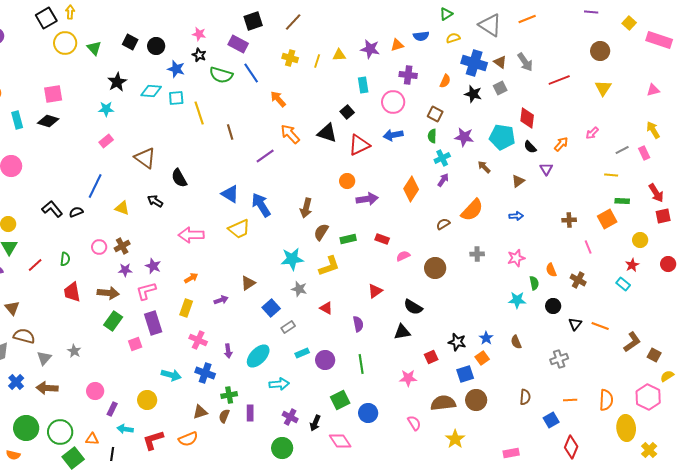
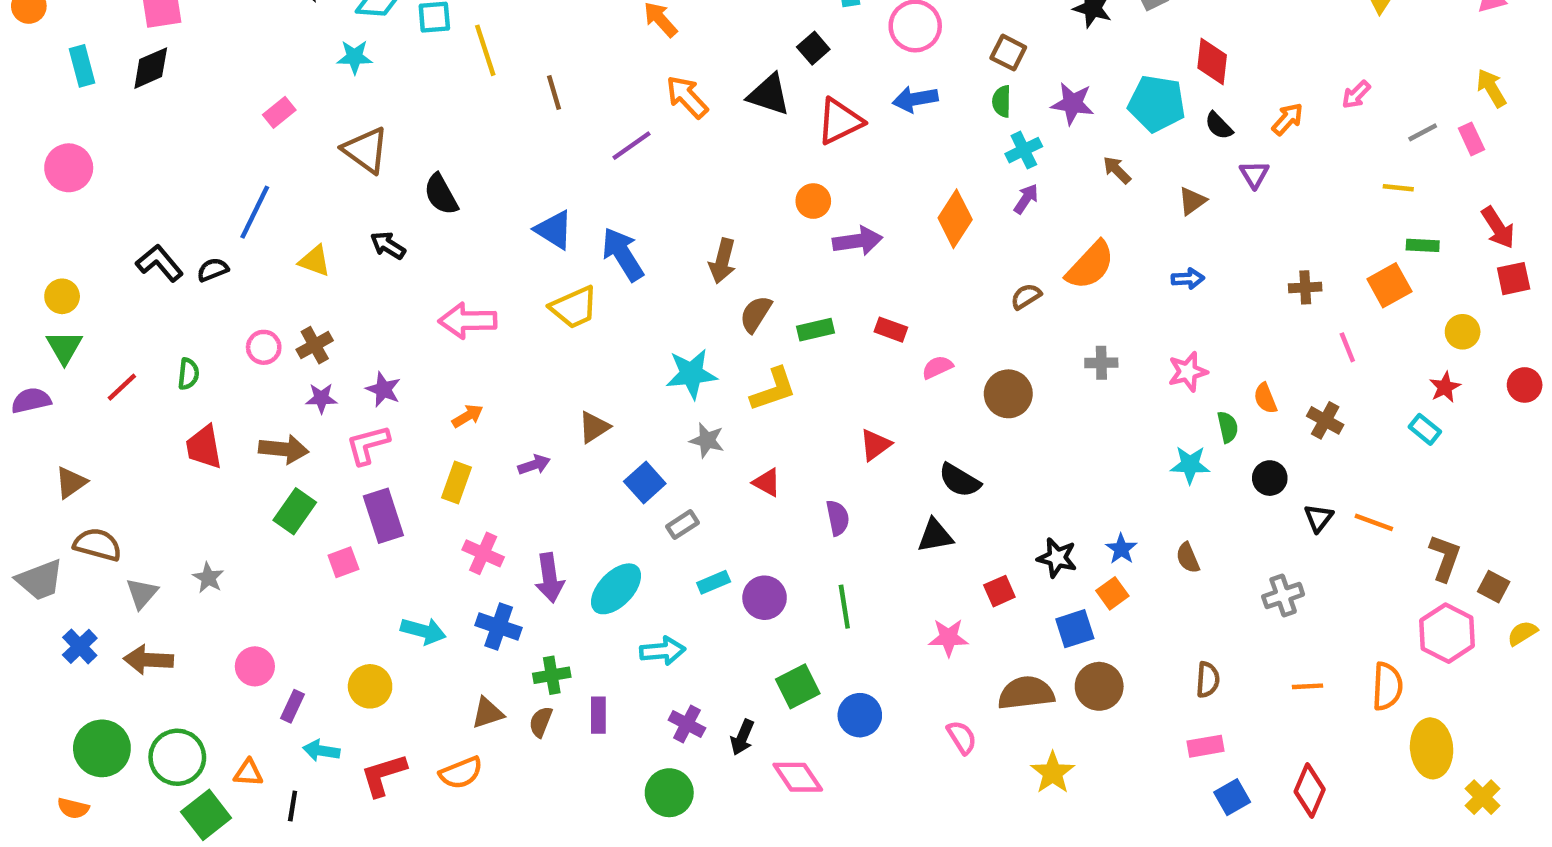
cyan star: (106, 109) -> (355, 57), moved
black diamond: (48, 121) -> (151, 68), turned -40
brown triangle: (12, 308) -> (71, 482), turned 35
brown L-shape: (632, 342) -> (1445, 558), turned -35
purple arrow: (228, 351) -> (550, 578), size x1.5
pink hexagon: (648, 397) -> (1447, 633), moved
blue square: (551, 420) -> (1232, 797), moved
pink rectangle: (511, 453) -> (1206, 746), moved

